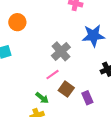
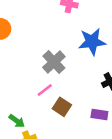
green arrow: (42, 98) -> (17, 121), moved
purple rectangle: (87, 98) -> (99, 114), moved, turned -56

